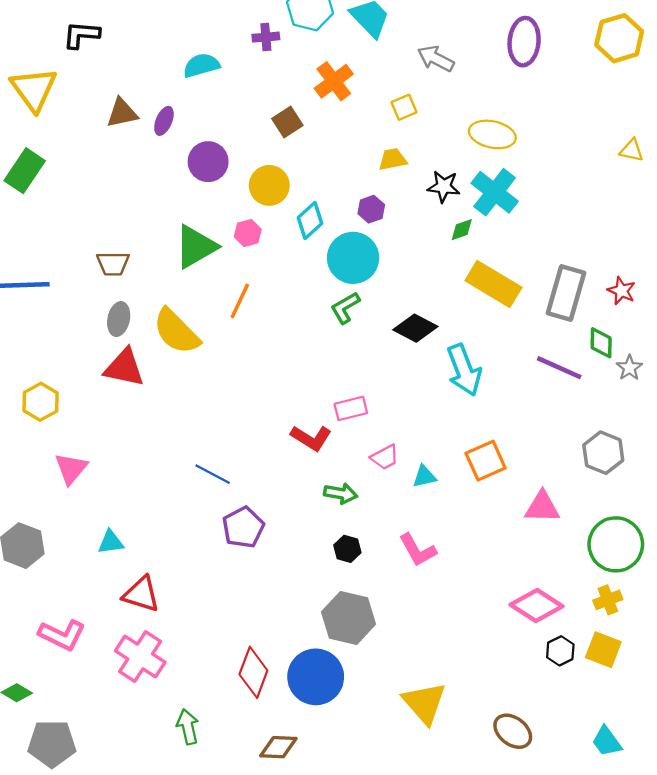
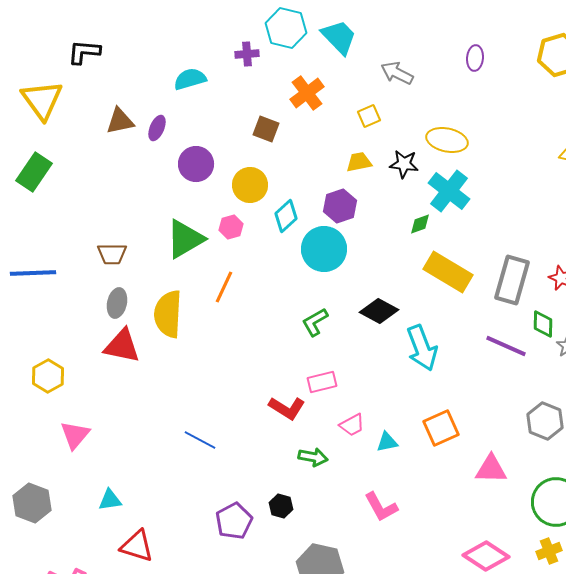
purple ellipse: (524, 42) -> (475, 58), size x0.6
brown square: (287, 122) -> (266, 129), turned -36
black star: (444, 187) -> (404, 164), moved
purple hexagon: (371, 209) -> (340, 206), size x1.4
green L-shape: (345, 308) -> (315, 322), moved
yellow semicircle: (176, 331) -> (168, 314), turned 48
purple pentagon: (243, 527) -> (234, 521), moved
black hexagon: (347, 549) -> (281, 506), moved

